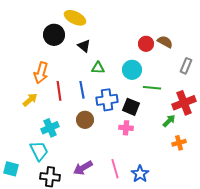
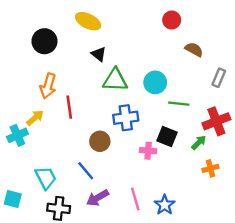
black circle: (54, 35) -> (45, 41), moved
red circle: (146, 44) -> (172, 20), moved
green triangle: (98, 68) -> (115, 80), size x1.6
blue line: (82, 90) -> (86, 171), moved, turned -30
black square: (131, 107) -> (167, 137), moved
cyan cross: (50, 128) -> (17, 135), moved

